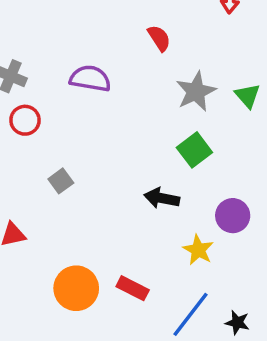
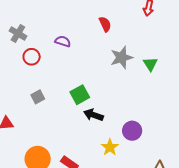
purple semicircle: (90, 78) -> (63, 41), size x0.7
red circle: (25, 120) -> (32, 57), moved
green square: (194, 150) -> (80, 95), moved

